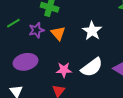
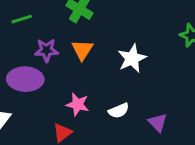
purple star: (36, 30) -> (46, 50), moved
white semicircle: (92, 67) -> (119, 111), size x0.6

